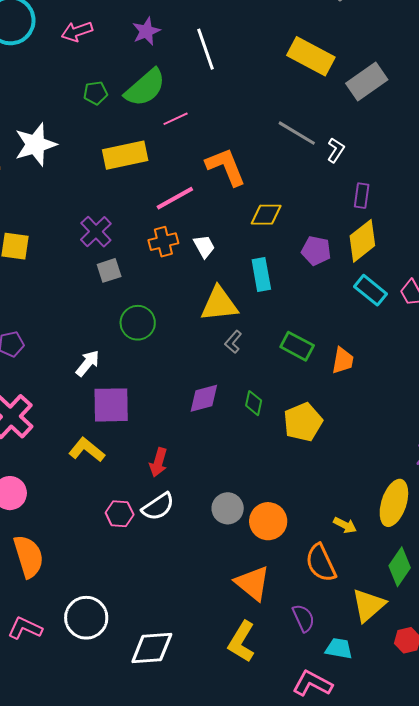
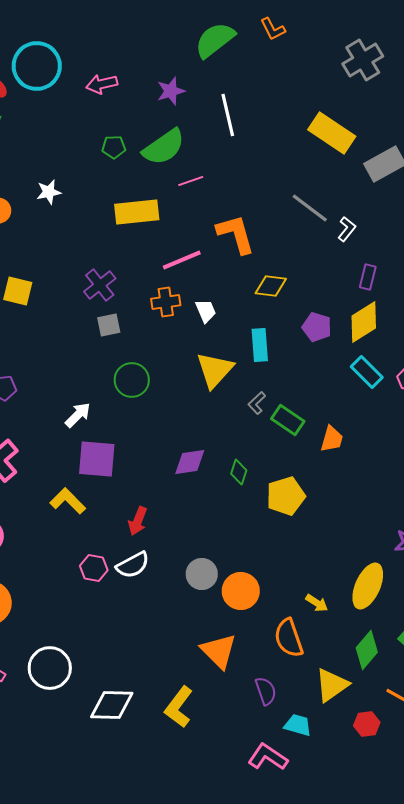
white star: (35, 144) -> (49, 192), size x0.6
yellow triangle: (219, 304) -> (215, 370), turned -48
gray L-shape: (233, 342) -> (257, 403), moved
yellow L-shape: (242, 642) -> (179, 707), moved

